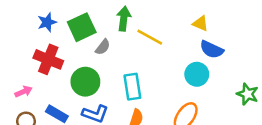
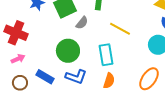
yellow line: (150, 37) -> (120, 29), moved
red cross: (48, 59) -> (16, 33), moved

